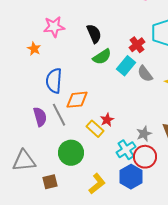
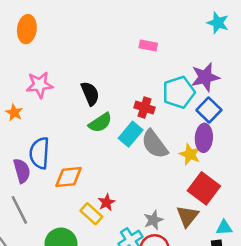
red cross: (137, 45) -> (144, 107), turned -35
gray semicircle: (145, 74) -> (155, 144), size x1.4
gray line: (59, 115) -> (19, 210), moved
purple semicircle: (40, 117) -> (22, 171), moved

